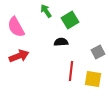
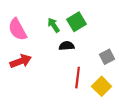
green arrow: (46, 11) -> (53, 25), moved
yellow square: (93, 79) -> (102, 86), turned 36

